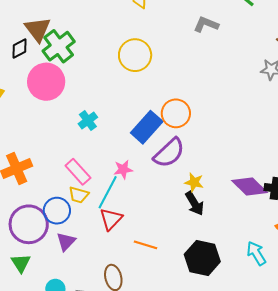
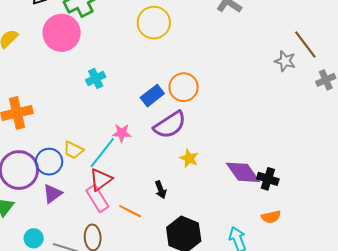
blue rectangle: (147, 127) -> (152, 96), size x0.7
pink rectangle: (78, 172) -> (97, 199), moved
black arrow: (195, 204) -> (161, 190), moved, size x0.7

